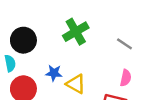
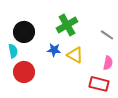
blue star: (54, 73) -> (54, 50), moved
yellow triangle: (76, 84) -> (75, 55), moved

